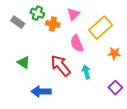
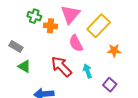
pink triangle: (73, 14) -> (70, 14), size x1.5
gray rectangle: (18, 22) -> (16, 47), moved
purple square: (115, 88) -> (110, 85), moved

